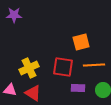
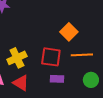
orange square: (81, 42) -> (69, 32), turned -30
purple rectangle: (78, 88) -> (57, 79), moved

